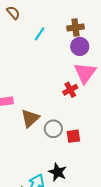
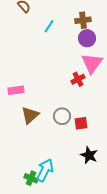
brown triangle: (30, 118) -> (30, 115), moved
black star: (58, 172) -> (89, 155), moved

